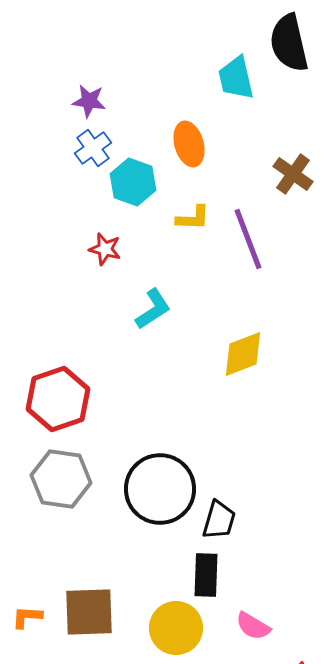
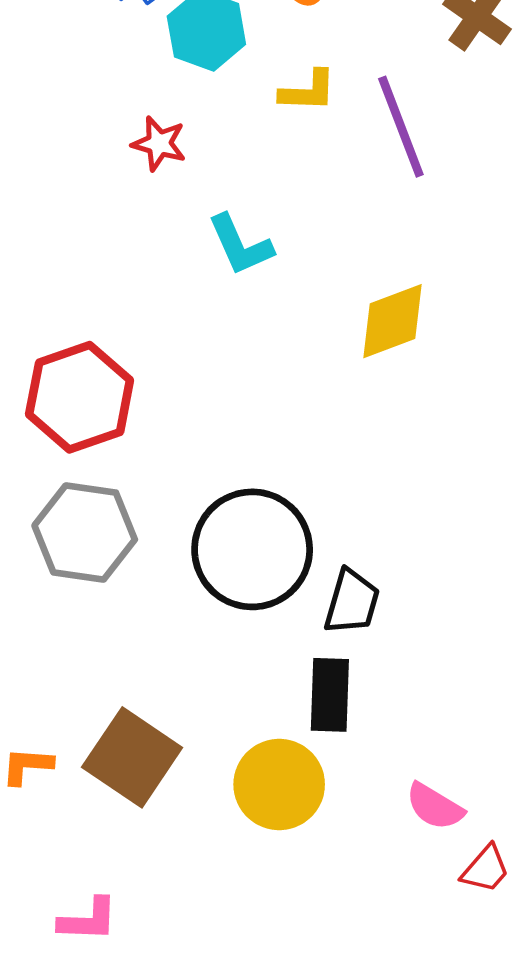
cyan L-shape: (153, 309) -> (240, 245), turned 99
brown square: (89, 612) -> (132, 757), turned 36
pink semicircle: (253, 626) -> (435, 806), moved

